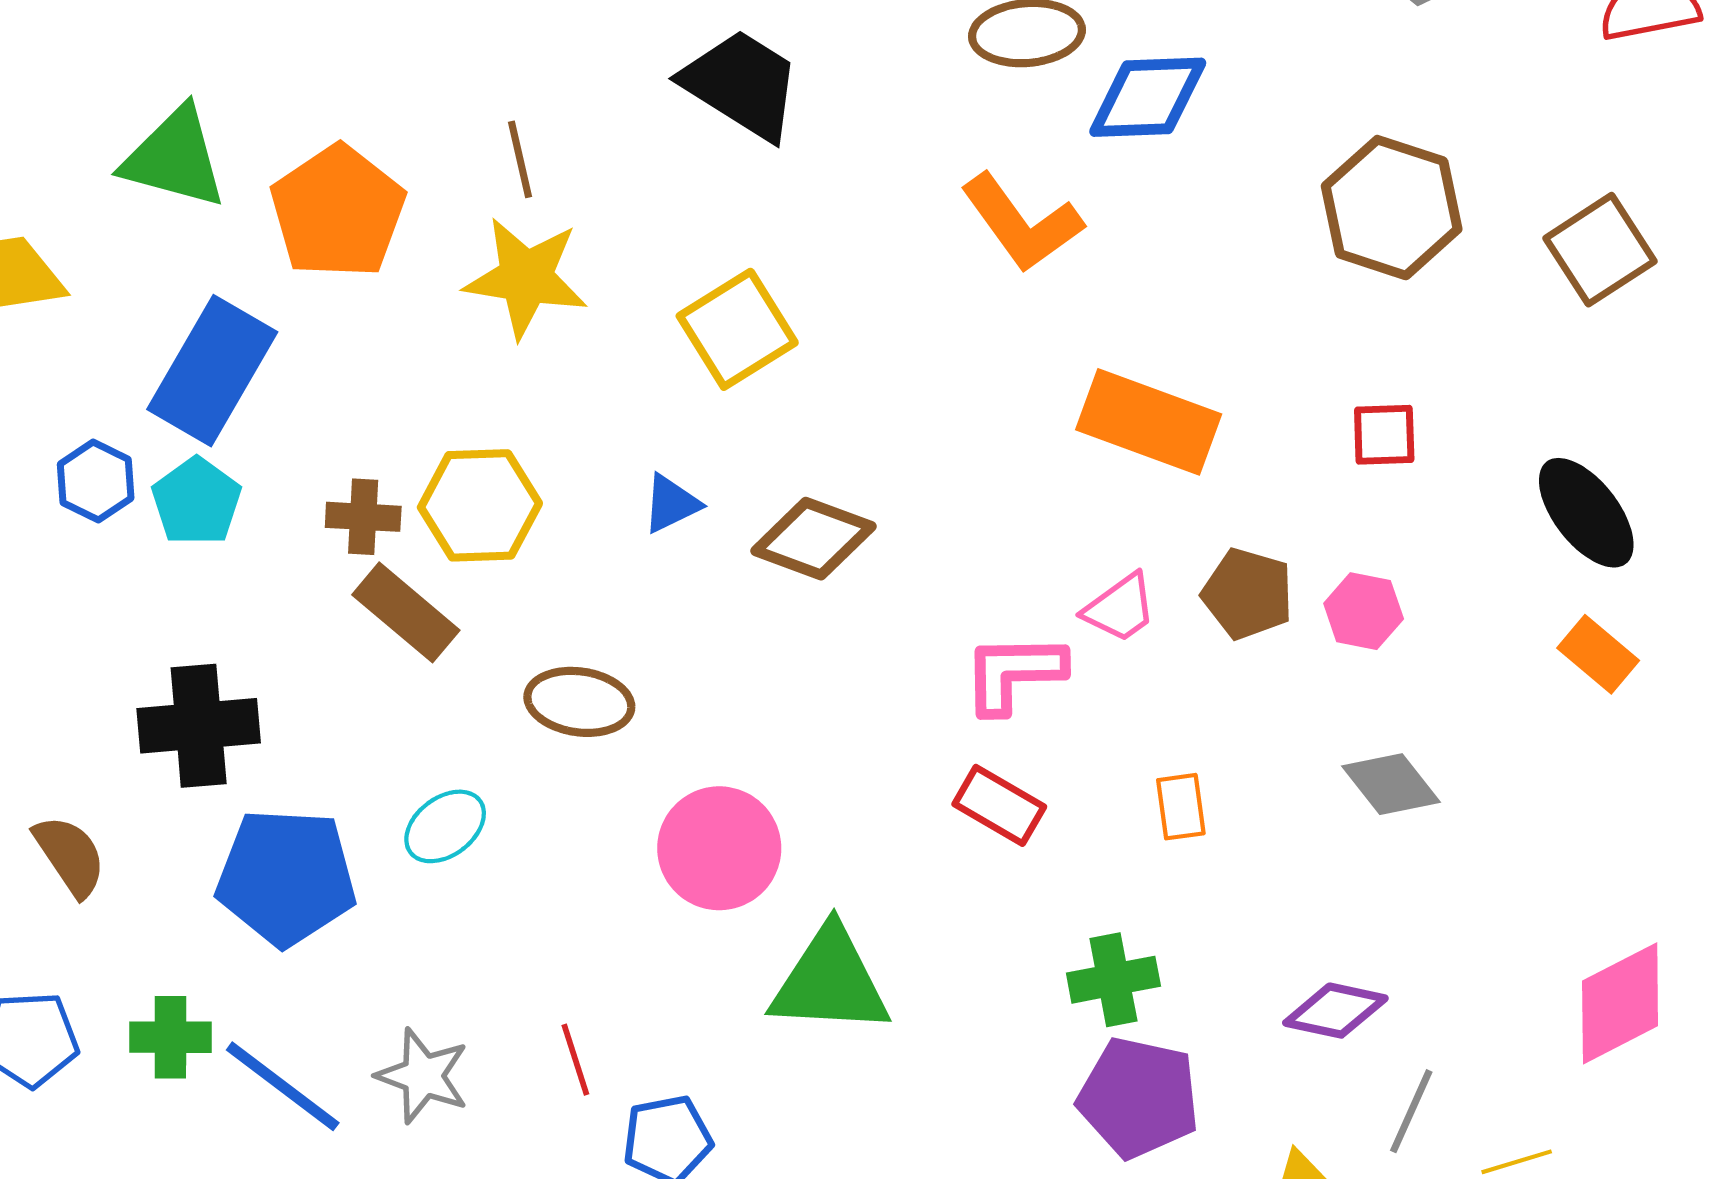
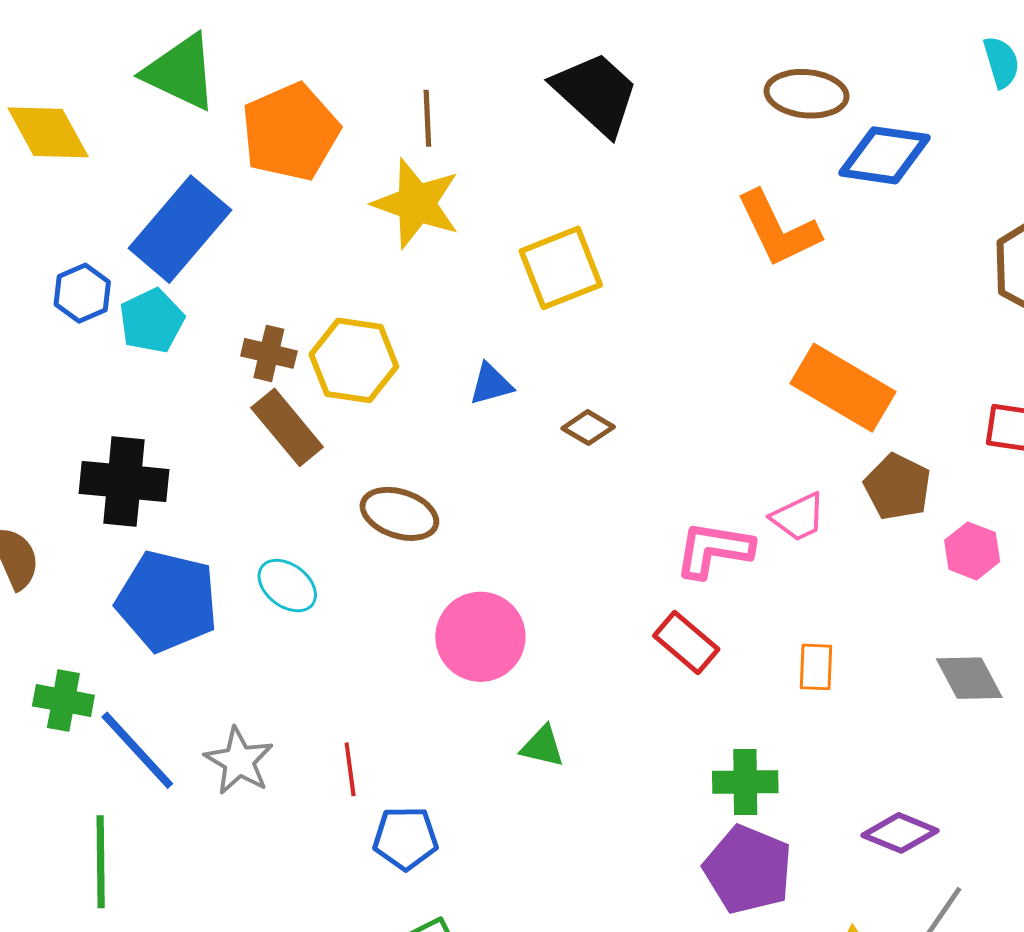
brown diamond: (813, 539) -> (588, 428), size x0.6
brown pentagon: (1248, 594) -> (898, 487), moved
cyan ellipse: (445, 826) -> (287, 586), turned 64
green triangle: (830, 981) -> (542, 746), size x0.5

